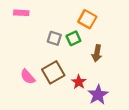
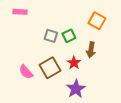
orange square: (87, 19) -> (97, 21), moved
red star: (79, 82) -> (74, 63), moved
purple star: (98, 95) -> (76, 89), moved

